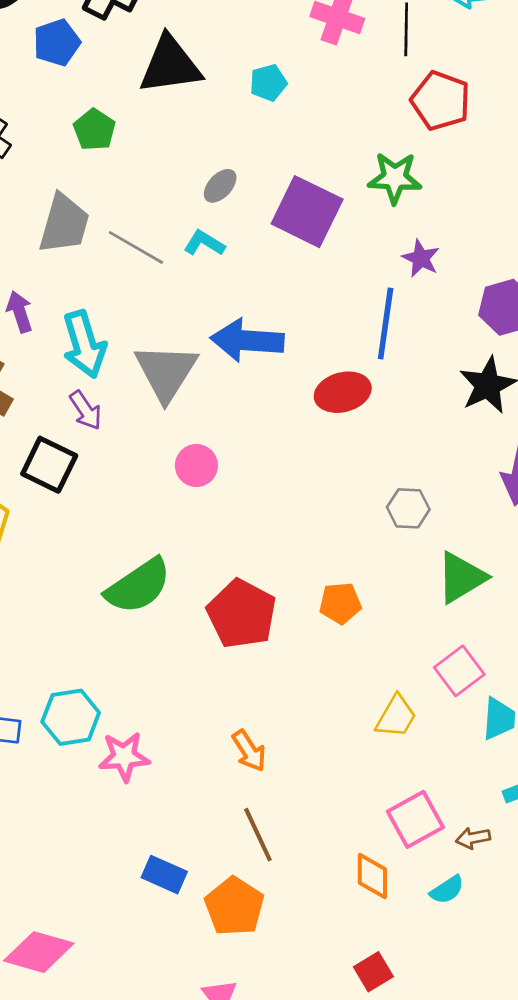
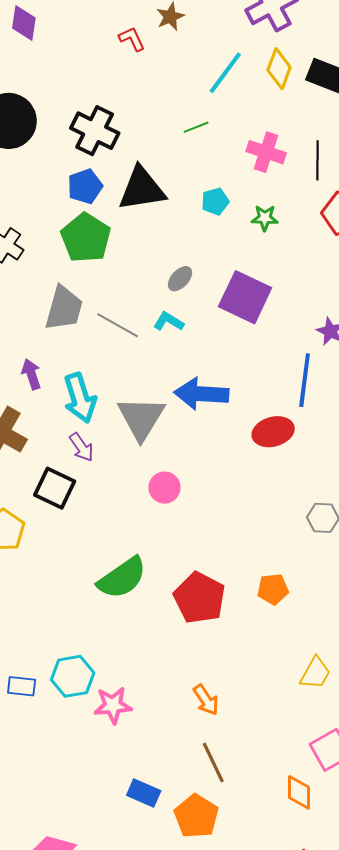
blue pentagon: (57, 42) -> (85, 186), moved
green pentagon: (94, 130) -> (86, 238), size x1.6
green star: (395, 178) -> (265, 218), moved, size x0.7

